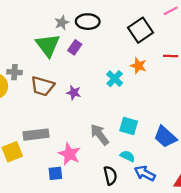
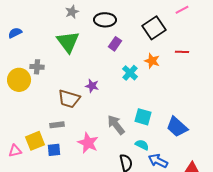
gray star: (62, 23) -> (72, 12), moved
purple rectangle: (75, 47) -> (115, 44), moved
brown trapezoid: (42, 86) -> (69, 99), moved
gray rectangle: (36, 135) -> (57, 125), size x0.6
blue square: (55, 173) -> (54, 150), moved

